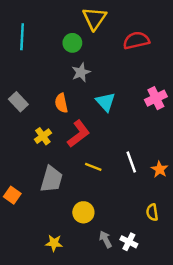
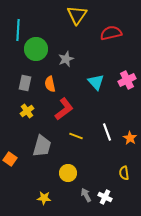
green circle: (72, 43) -> (36, 49), moved, size x1.5
gray rectangle: (18, 102) -> (25, 83), moved, turned 56
cyan triangle: (106, 102) -> (96, 82), moved
yellow cross: (43, 136) -> (27, 111), moved

